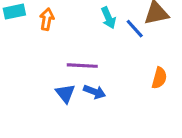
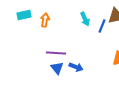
blue line: (135, 29) -> (102, 26), turned 64
purple line: (82, 66) -> (56, 53), moved

